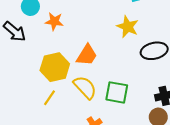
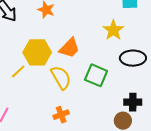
green square: (117, 92) -> (96, 75), moved
yellow line: (50, 98) -> (18, 71), moved

